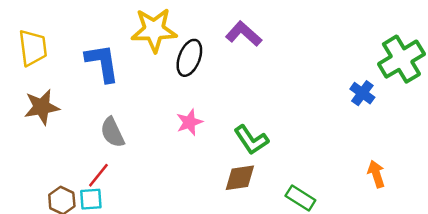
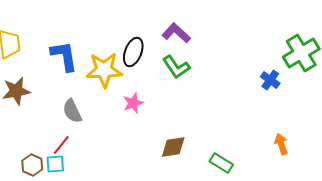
yellow star: (154, 30) -> (104, 70), moved
green L-shape: (251, 140) -> (176, 67), moved

